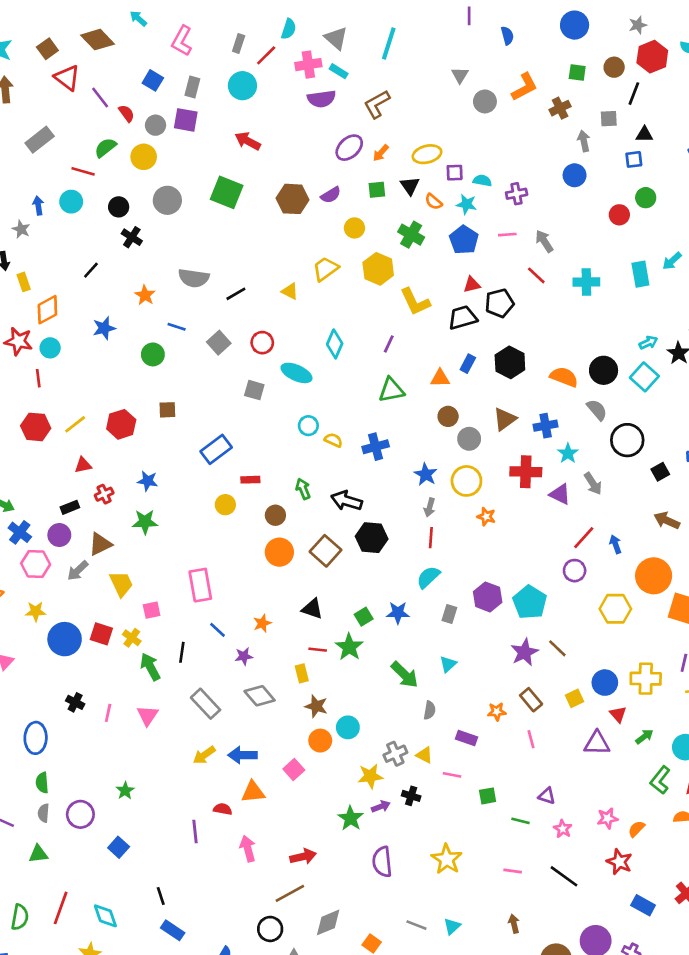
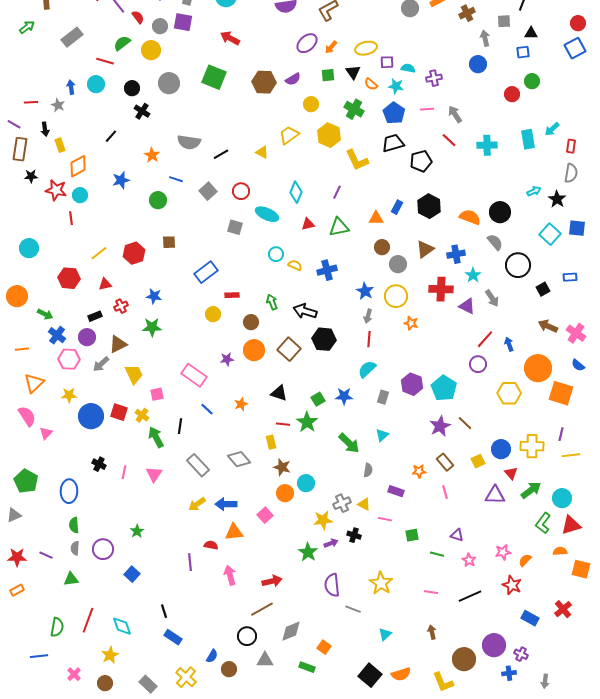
red triangle: (472, 285) -> (308, 224), moved
black trapezoid: (463, 318) -> (393, 143), moved
cyan square: (644, 377) -> (550, 234), moved
red hexagon: (36, 427) -> (69, 278), moved
pink rectangle: (200, 585) -> (194, 375), turned -45
purple star: (244, 656) -> (227, 359), moved
green arrow: (644, 737) -> (531, 490), size x1.5
black line: (564, 876) -> (470, 596), turned -60
gray line: (416, 925) -> (353, 609), moved

